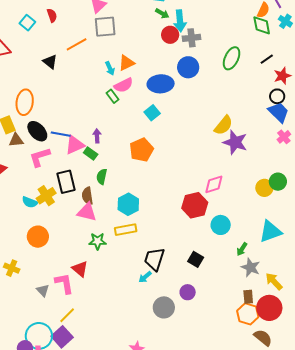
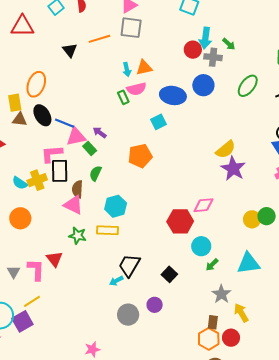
green arrow: (162, 13) -> (229, 44), moved
purple arrow: (97, 136) -> (100, 133), turned -64
pink L-shape: (40, 157) -> (52, 154), moved
green arrow: (242, 249) -> (212, 265), moved
red circle: (269, 308) -> (231, 338), size x0.7

